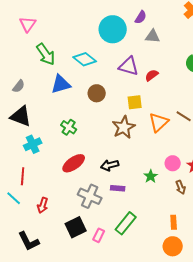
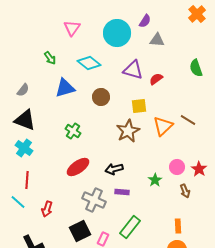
pink triangle: (28, 24) -> (72, 28), moved
green arrow: (46, 54) -> (50, 58), size x0.6
cyan cross: (33, 144) -> (24, 148), moved, turned -30

